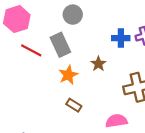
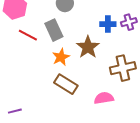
brown star: (98, 64) -> (88, 47), size x1.6
brown rectangle: (74, 105) -> (66, 84), size x1.6

